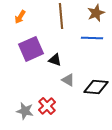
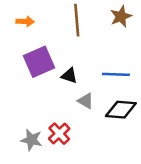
orange arrow: (20, 17) -> (25, 21), turned -120
blue line: (92, 38) -> (116, 74), moved

